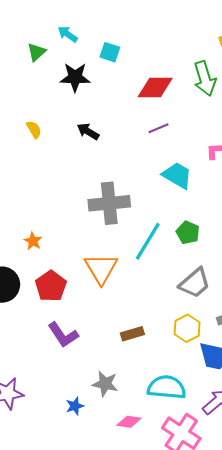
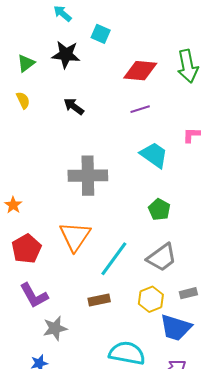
green triangle: (37, 52) -> (26, 63), moved
cyan line: (148, 241) -> (114, 259), moved
gray star: (105, 384) -> (55, 328), moved, turned -30

